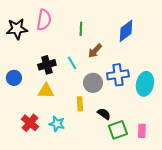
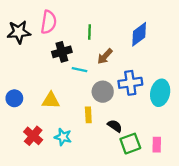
cyan line: (72, 63) -> (80, 70), turned -48
black cross: (47, 65) -> (62, 52), moved
blue circle: (14, 78) -> (14, 98), moved

